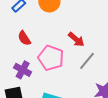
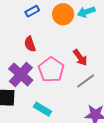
purple cross: (23, 70) -> (21, 75), size x1.4

